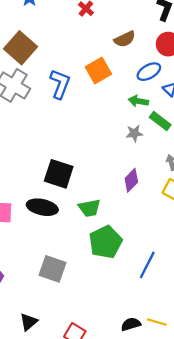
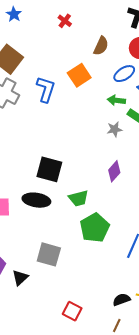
brown semicircle: (125, 39) -> (101, 46), turned -36
black triangle: (29, 322) -> (20, 278), moved

